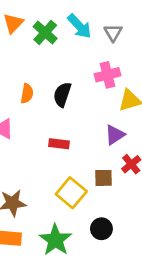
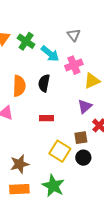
cyan arrow: (80, 26) -> (50, 54), moved
orange semicircle: (27, 94) -> (19, 86), size x1.5
black circle: (101, 229) -> (83, 158), moved

